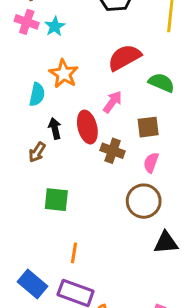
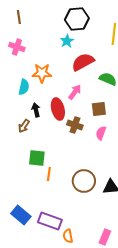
pink cross: (27, 22) -> (17, 47), moved
cyan star: (55, 26) -> (67, 41), moved
orange star: (64, 74) -> (42, 73), turned -30
brown circle: (144, 201) -> (84, 181), moved
orange line: (74, 253) -> (49, 174), moved

